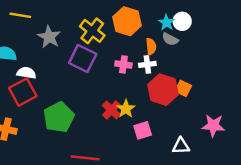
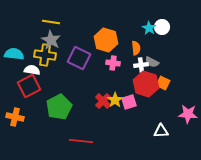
yellow line: (20, 15) -> (51, 22), moved
orange hexagon: (127, 21) -> (106, 40), moved
yellow cross: (92, 31) -> (45, 55), moved, turned -30
gray semicircle: (170, 39) -> (152, 62), moved
white cross: (147, 64) -> (141, 65), moved
pink square: (143, 130) -> (129, 102), moved

